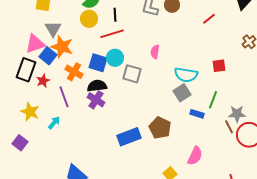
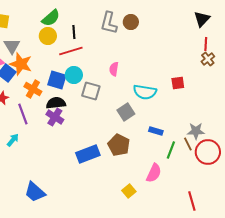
red line: (209, 19) -> (206, 44), moved, turned -48
gray square: (182, 93) -> (126, 112), moved
green line: (213, 100) -> (171, 150), moved

